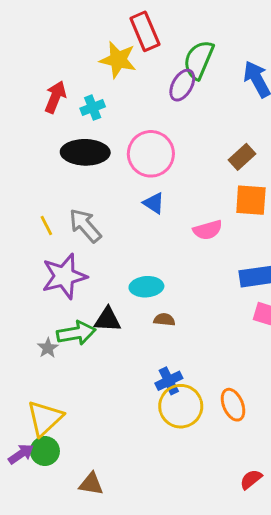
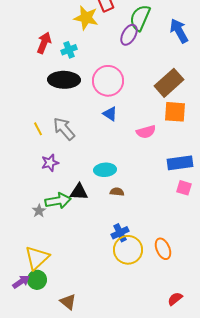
brown rectangle: (242, 157) -> (169, 83), size x1.6
purple star: (64, 276) -> (50, 163), size x0.6
brown triangle: (91, 484) -> (68, 302), turned 30

